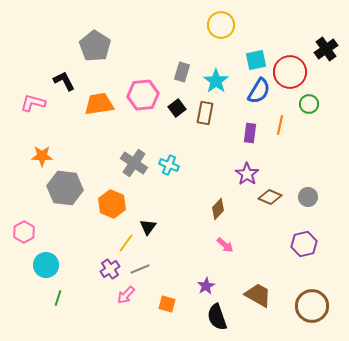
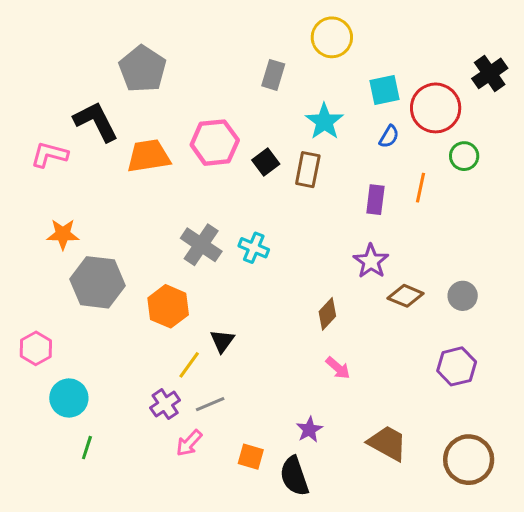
gray rectangle: (182, 72) -> (273, 75), moved
black L-shape: (64, 81) -> (96, 122), size x1.4
blue semicircle: (259, 91) -> (389, 137), size x0.6
black semicircle: (217, 317) -> (294, 476), moved

